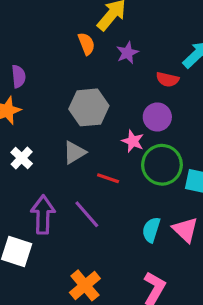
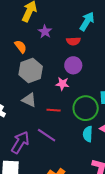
orange semicircle: (86, 44) -> (21, 47), moved
gray triangle: (74, 152) -> (29, 100), turned -49
green circle: (162, 165) -> (86, 108), moved
purple arrow: (43, 215) -> (20, 142), turned 45

